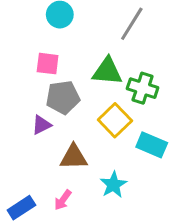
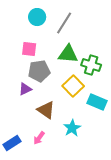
gray line: (132, 24) -> (64, 23), moved
brown triangle: (74, 157) -> (46, 110), turned 36

